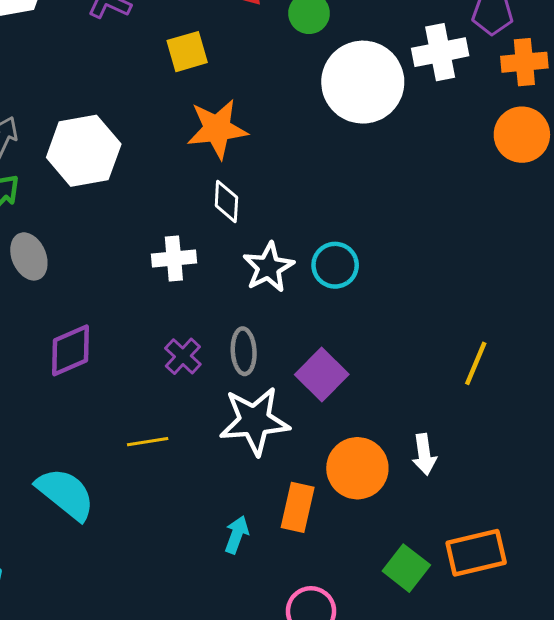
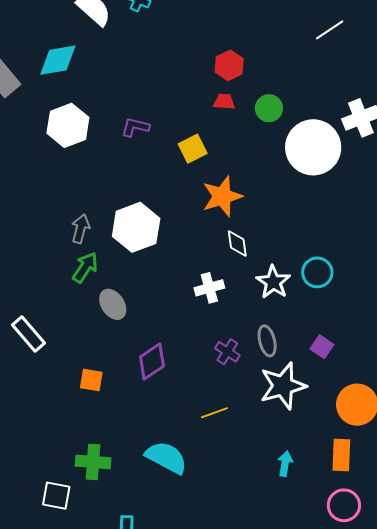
purple square: (322, 375) -> (322, 347), size x0.7
orange rectangle: (298, 507) -> (341, 455), moved

